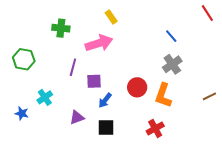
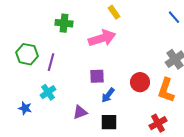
blue line: (171, 36) -> (174, 17), moved
purple line: (73, 67) -> (51, 62), moved

